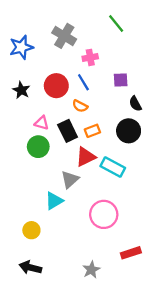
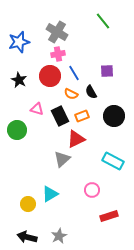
pink cross: (90, 57) -> (58, 54), moved
black semicircle: (135, 104) -> (91, 92), moved
green circle: (38, 147) -> (17, 130), moved
cyan rectangle: (113, 167) -> (113, 161), moved
cyan triangle: (54, 201) -> (50, 194), moved
pink circle: (104, 214) -> (92, 190), size x0.6
red rectangle: (131, 253) -> (109, 216), moved
gray star: (91, 270) -> (59, 236), moved

